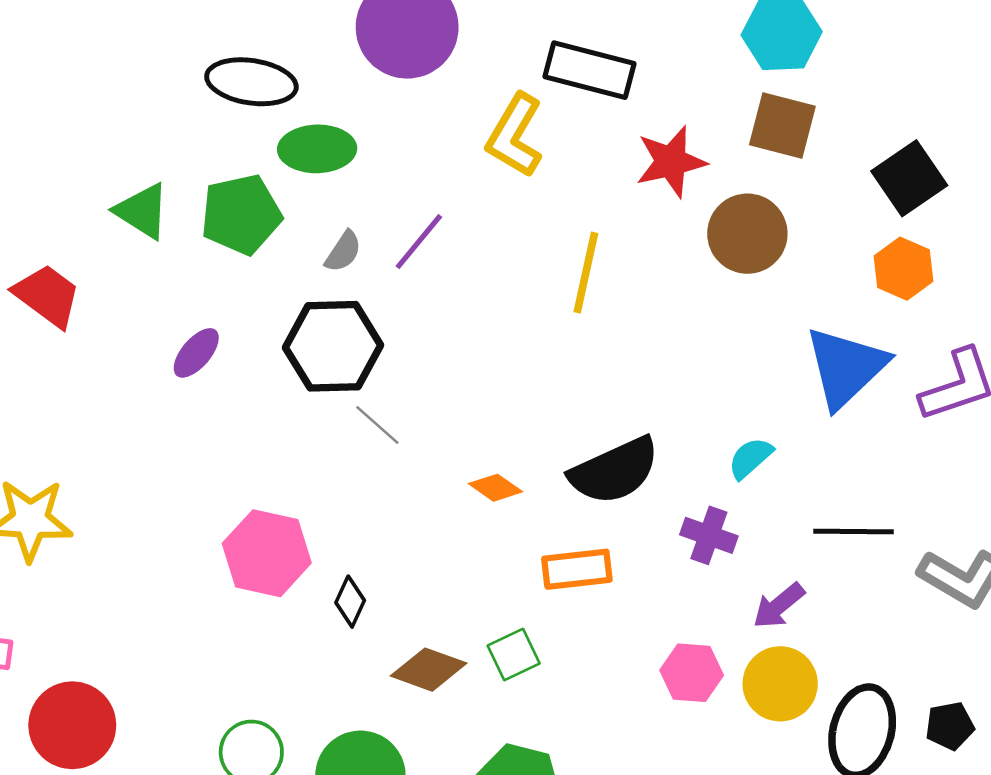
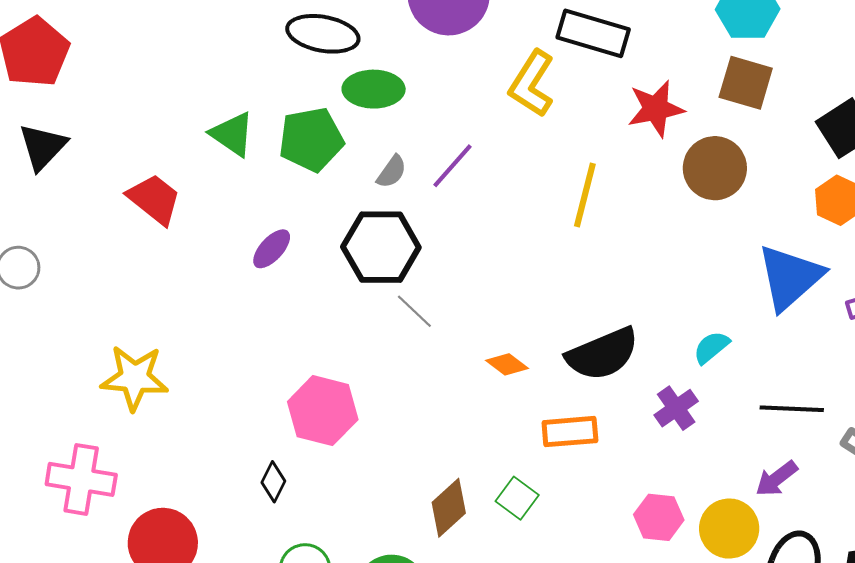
purple cross: (709, 535) -> (676, 408), turned 33
black diamond: (350, 602) -> (273, 482), moved
purple arrow: (779, 606) -> (776, 479), moved
green square: (514, 655) -> (517, 498), turned -30
brown diamond: (429, 670) -> (449, 508), turned -64

